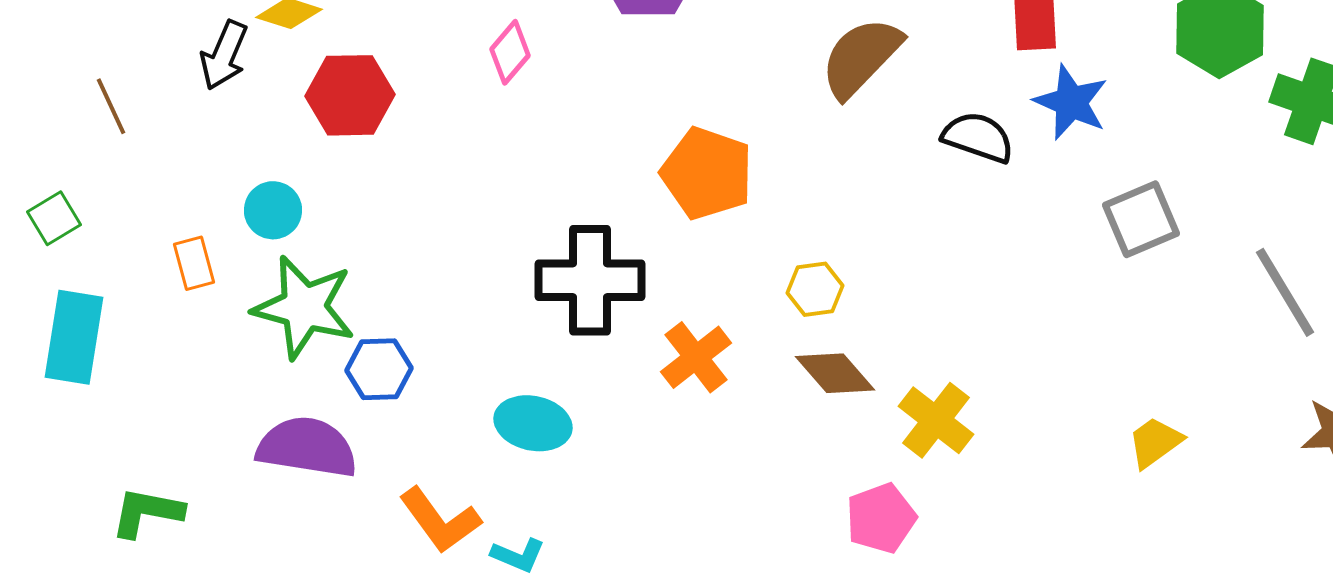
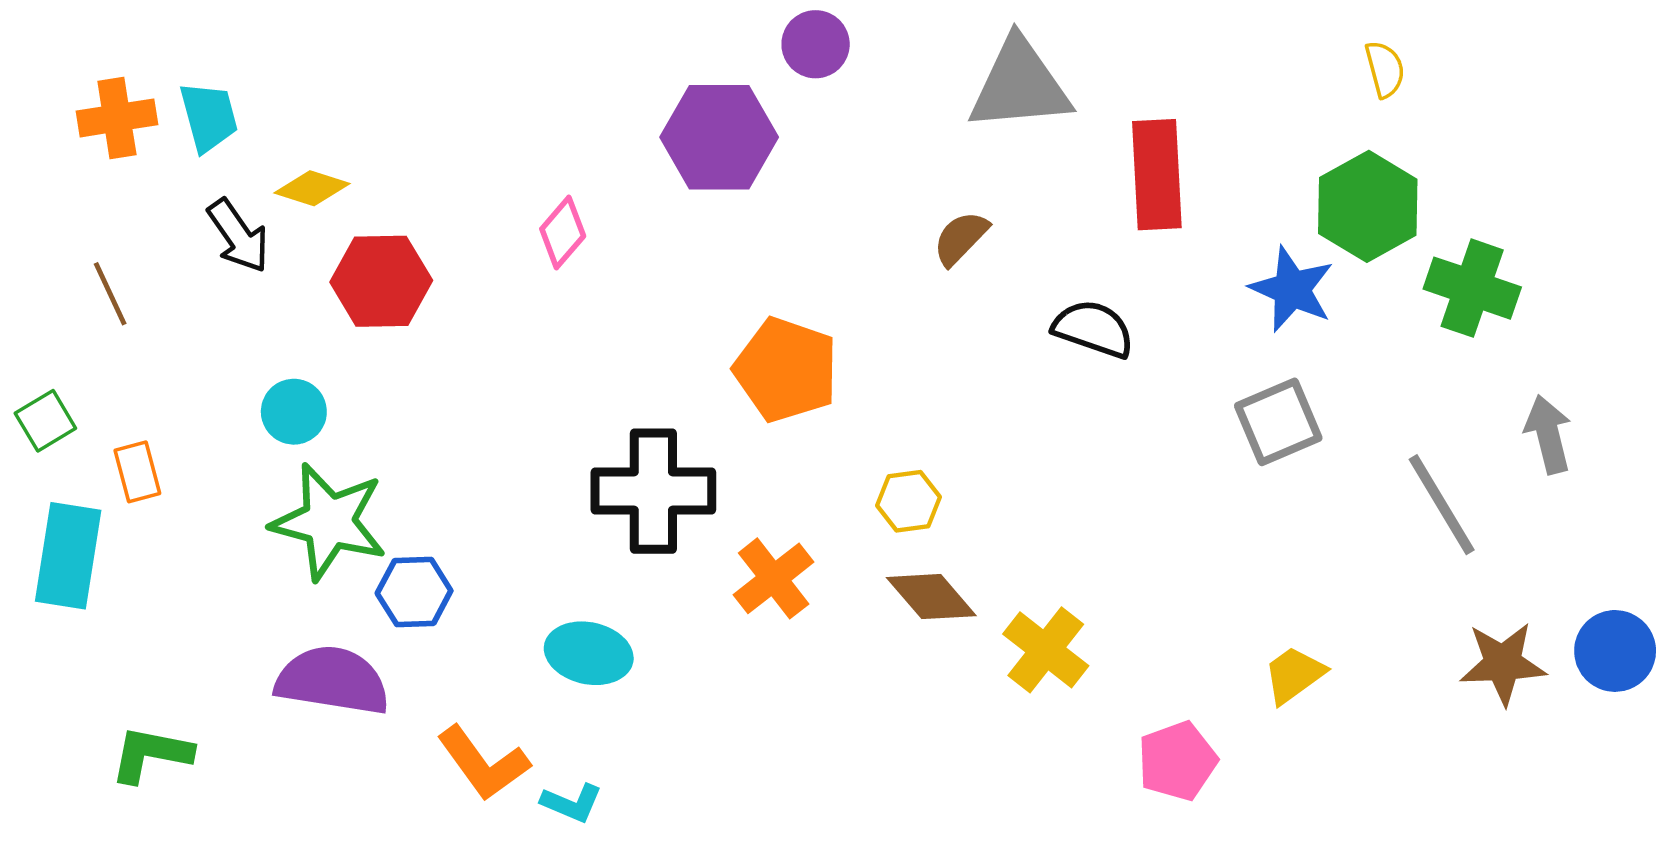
black arrow: (224, 55) -> (238, 236), turned -58
brown semicircle: (861, 57) -> (961, 238), size x0.6
blue star: (1071, 102) -> (1292, 289), moved
orange rectangle: (194, 263) -> (137, 472), moved
pink pentagon: (881, 518) -> (1177, 761), moved

